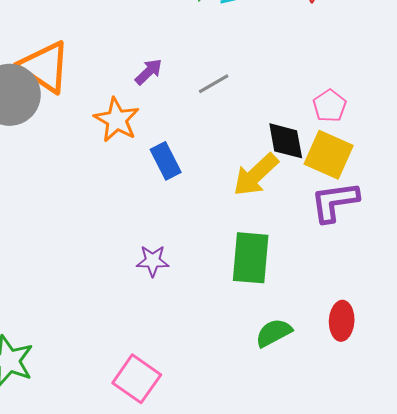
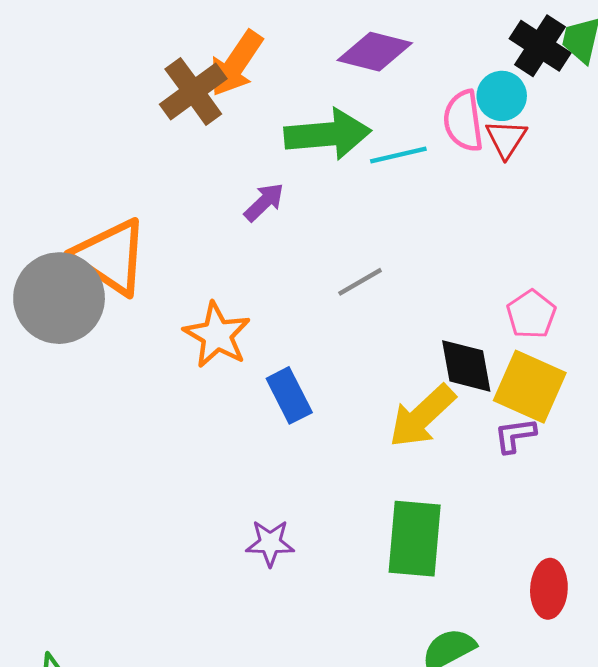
purple arrow: (149, 72) -> (264, 202), moved
purple L-shape: (335, 202) -> (515, 435), moved, size x0.6
red ellipse: (342, 321) -> (549, 589), moved

